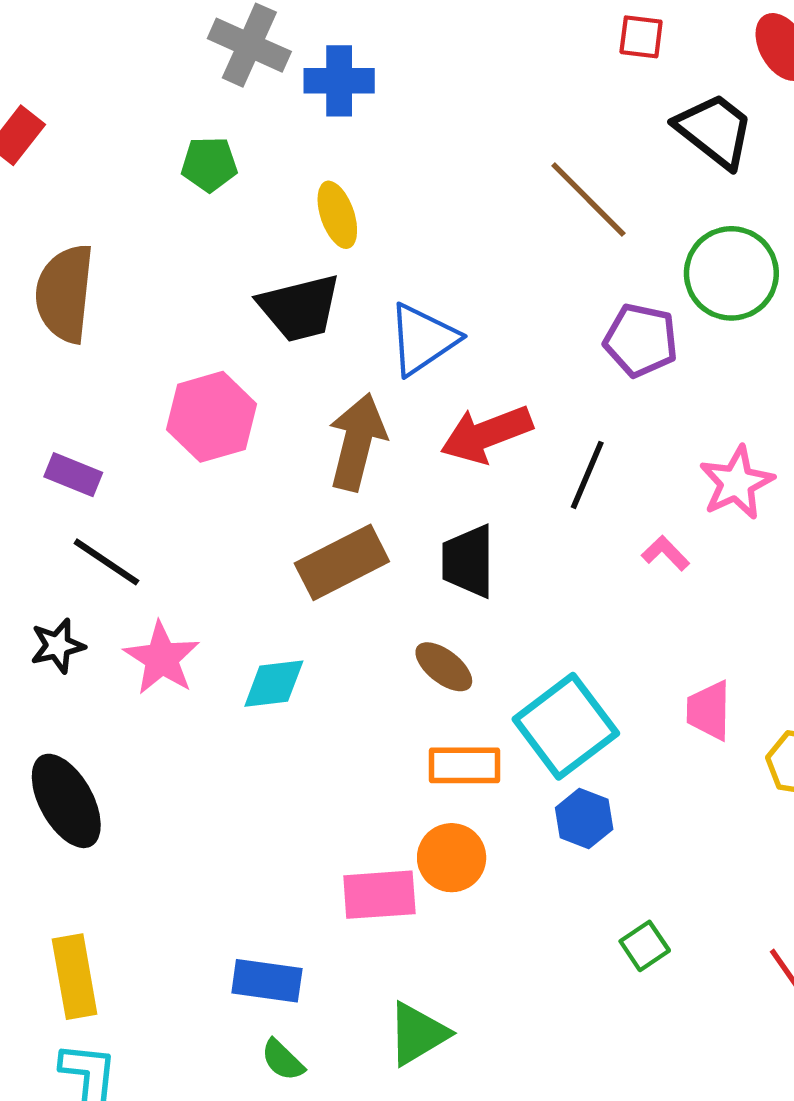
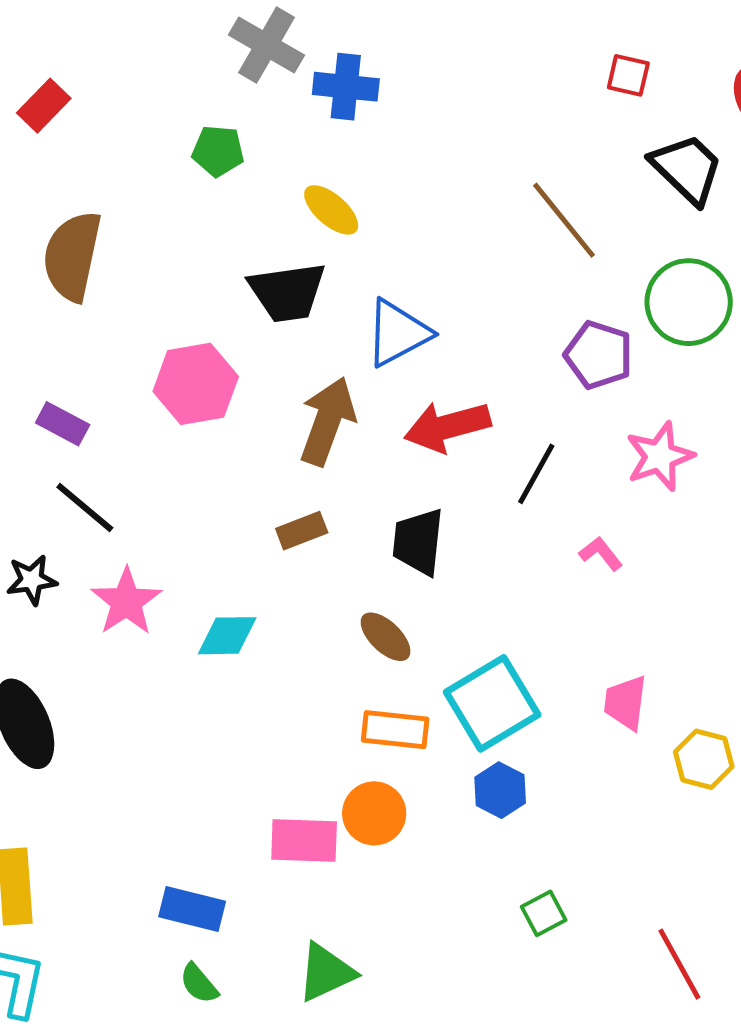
yellow ellipse: (337, 215) -> (331, 210), turned -36
pink star: (737, 483) -> (660, 456), moved
brown rectangle: (342, 562) -> (302, 531), size x0.6

